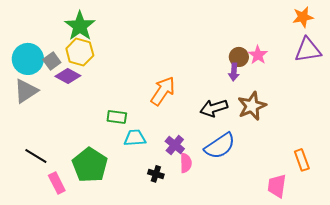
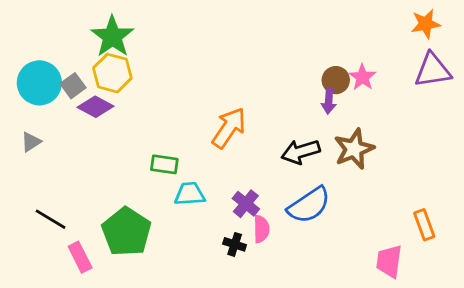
gray triangle: (26, 91) -> (31, 142), moved, size x0.6
black cross: (156, 174) -> (235, 244), moved

